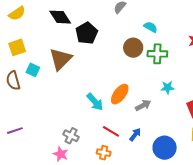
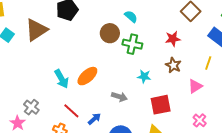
cyan star: (168, 87) -> (144, 77), moved
gray arrow: (143, 105) -> (119, 97), moved, turned 35

